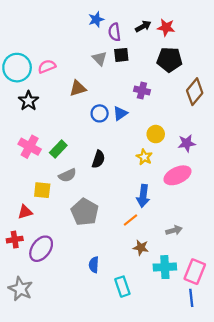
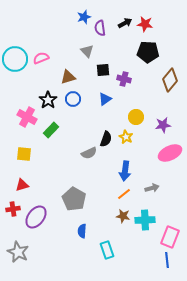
black square: (121, 55) -> (103, 70), moved
black star: (28, 101) -> (48, 100), moved
blue circle: (100, 113) -> (73, 99), moved
pink cross: (30, 147) -> (27, 117), moved
black semicircle: (98, 159) -> (106, 139), moved
gray semicircle: (67, 175) -> (89, 153), moved
pink ellipse: (177, 175) -> (170, 153), moved
yellow square: (42, 190) -> (24, 154), moved
gray pentagon: (85, 212) -> (74, 199), moved
orange line: (130, 220) -> (124, 194), moved
gray arrow: (174, 230) -> (152, 188), moved
cyan cross: (165, 267) -> (145, 220), moved

